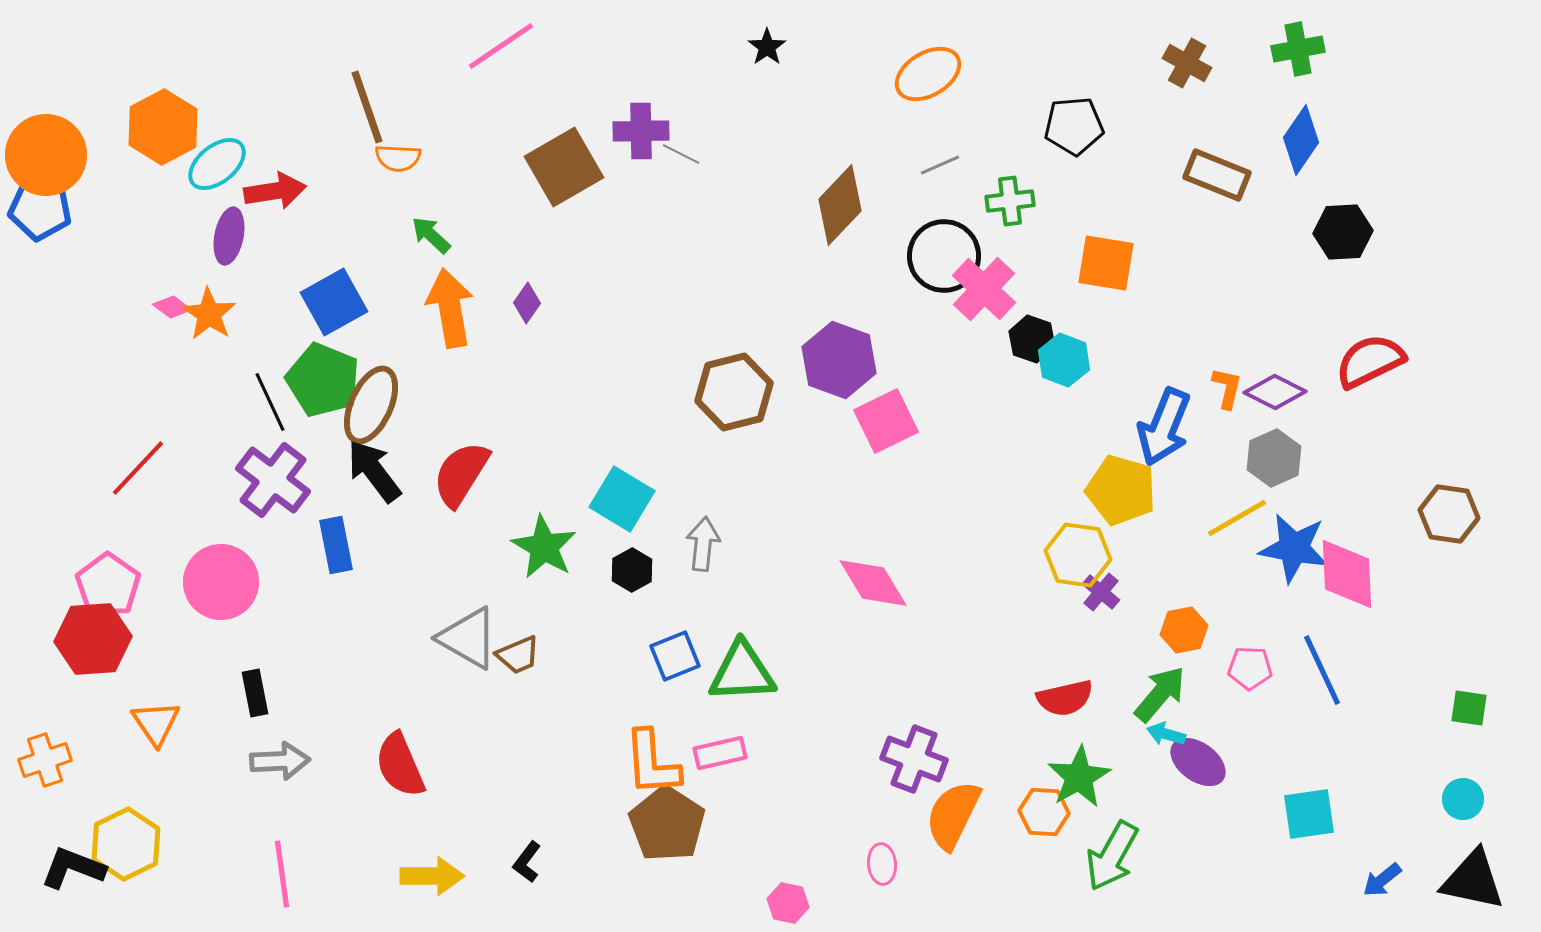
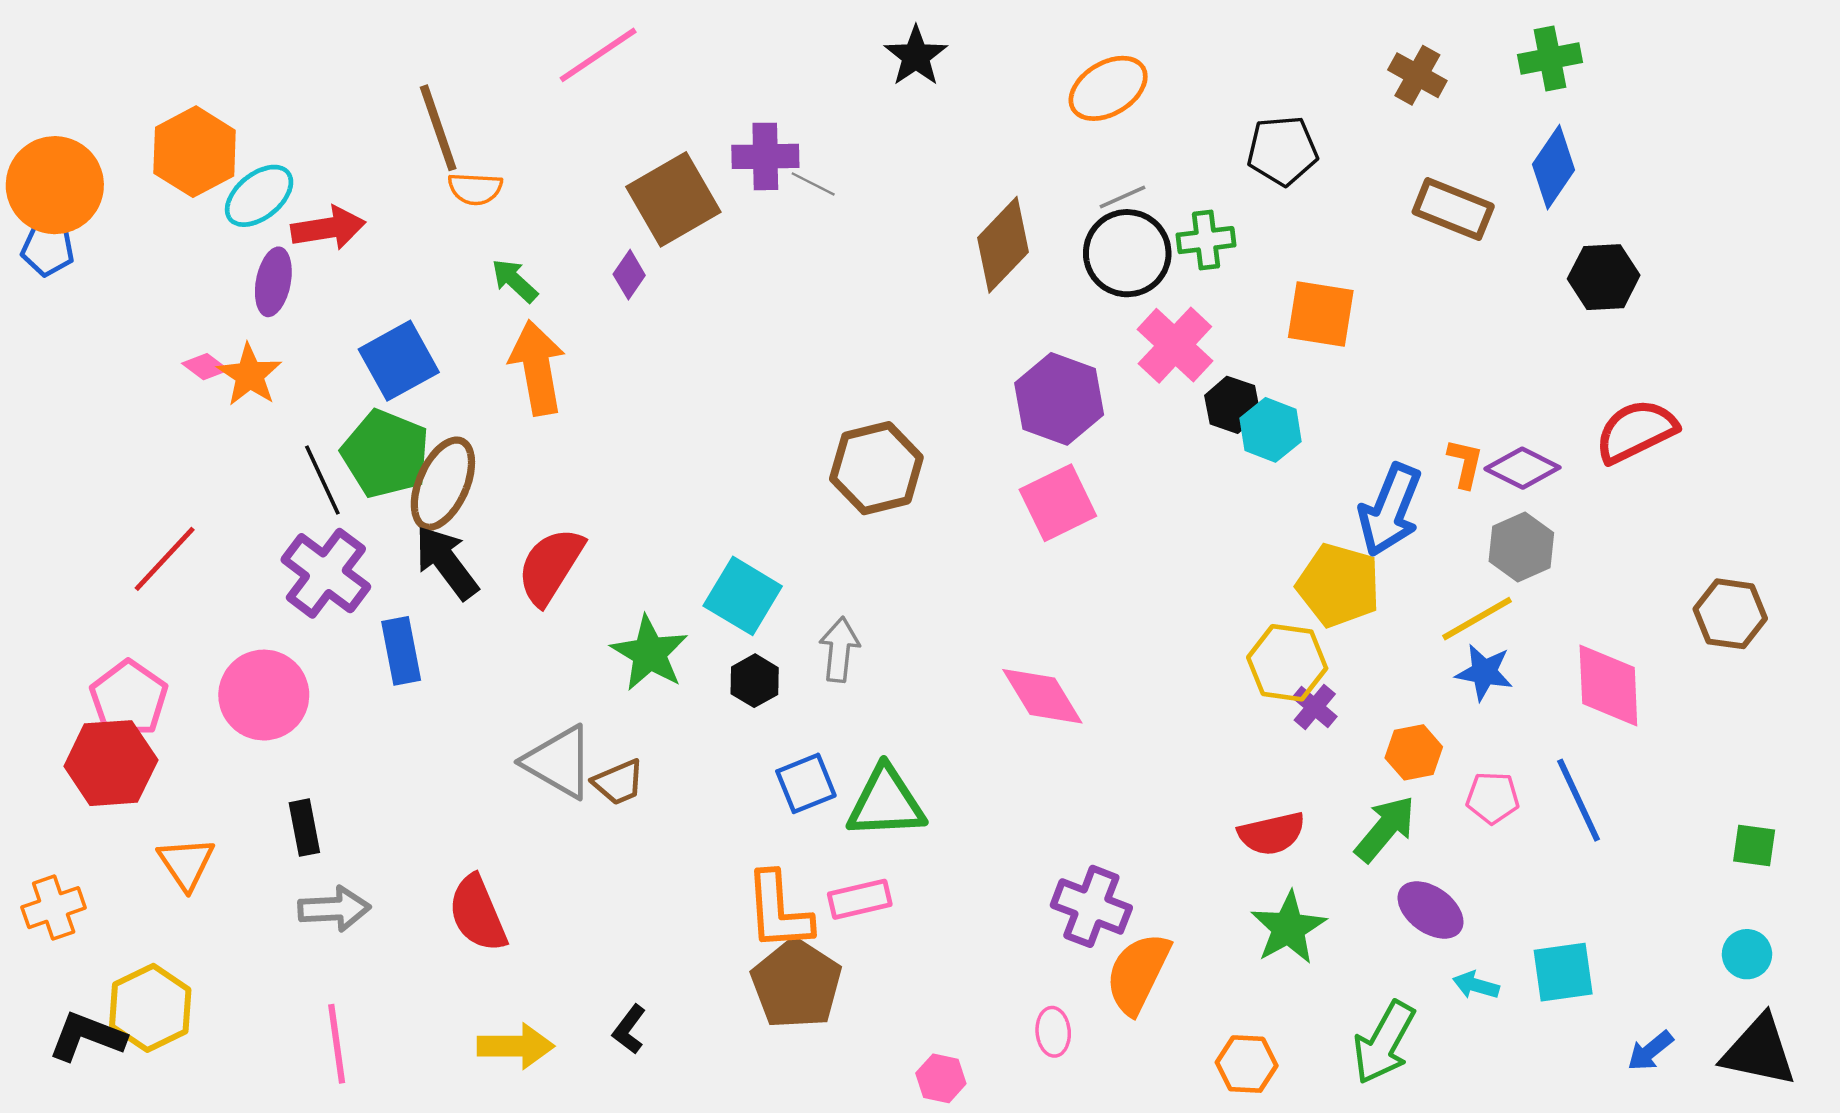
black star: (767, 47) -> (916, 56), size x1.4
blue pentagon: (40, 209) -> (48, 250), size x0.7
black circle: (944, 256) -> (1127, 253), moved
purple diamond: (527, 303) -> (629, 275), moved
purple hexagon: (839, 360) -> (1059, 399), moved
blue star: (1294, 548) -> (1484, 672), moved, size x0.7
cyan arrow: (1166, 734) -> (1476, 985), moved
orange hexagon: (1044, 812) -> (1247, 1064), moved
green arrow: (1112, 856) -> (1384, 1043), moved

